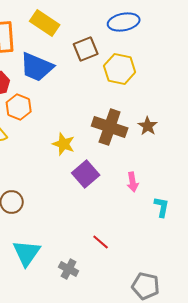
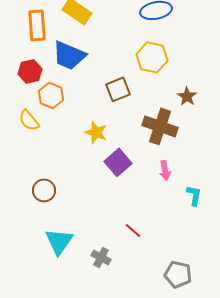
brown square: (86, 49) -> (118, 89), moved
brown star: (148, 126) -> (187, 96), moved
brown cross: (110, 127) -> (160, 126), moved

